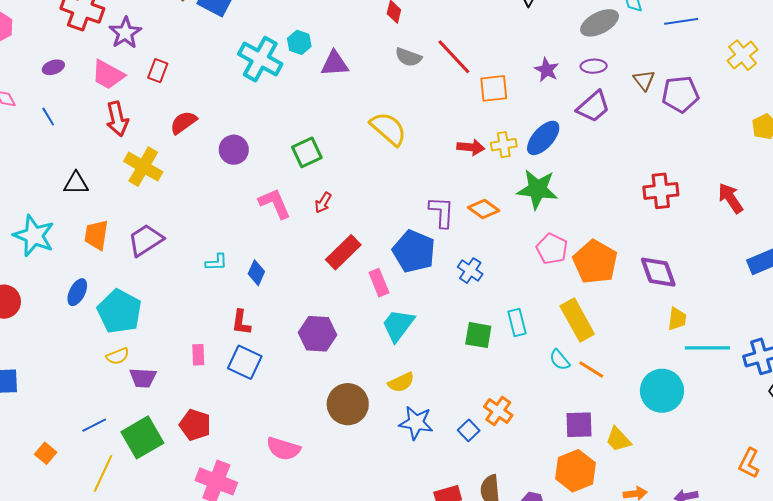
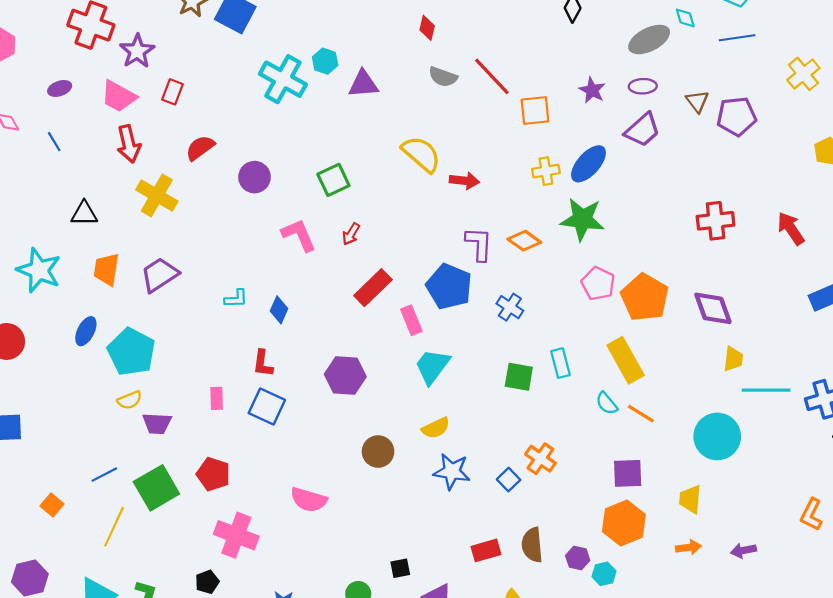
red arrow: (471, 147) -> (464, 181), moved
brown circle: (348, 404) -> (378, 452), size x0.7
yellow trapezoid: (618, 439) -> (690, 499), moved, turned 48

